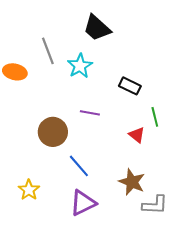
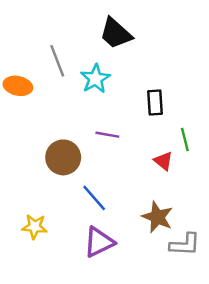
black rectangle: (130, 86) -> (155, 103), turned 60
yellow star: (29, 190) -> (35, 227), turned -30

